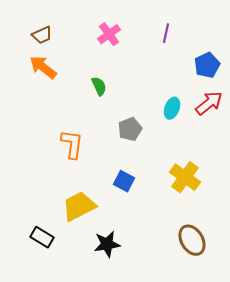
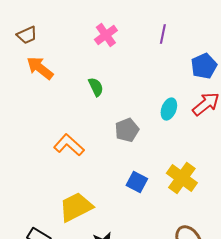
brown trapezoid: (42, 35) -> (27, 35), moved
orange L-shape: (72, 144) -> (69, 145), turned -56
blue square: (124, 181) -> (137, 182), moved

